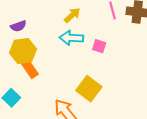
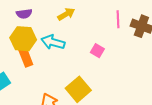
yellow arrow: (72, 15) -> (66, 14), moved
cyan arrow: (71, 38) -> (53, 42), moved

